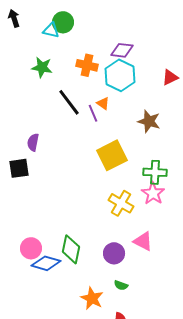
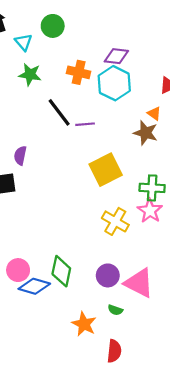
cyan triangle: (51, 30) -> (23, 42), moved, turned 36
orange triangle: (103, 103) -> (154, 113), moved
purple line: (93, 113) -> (85, 124), turned -72
pink triangle: (143, 241) -> (139, 283), moved, size x1.4

